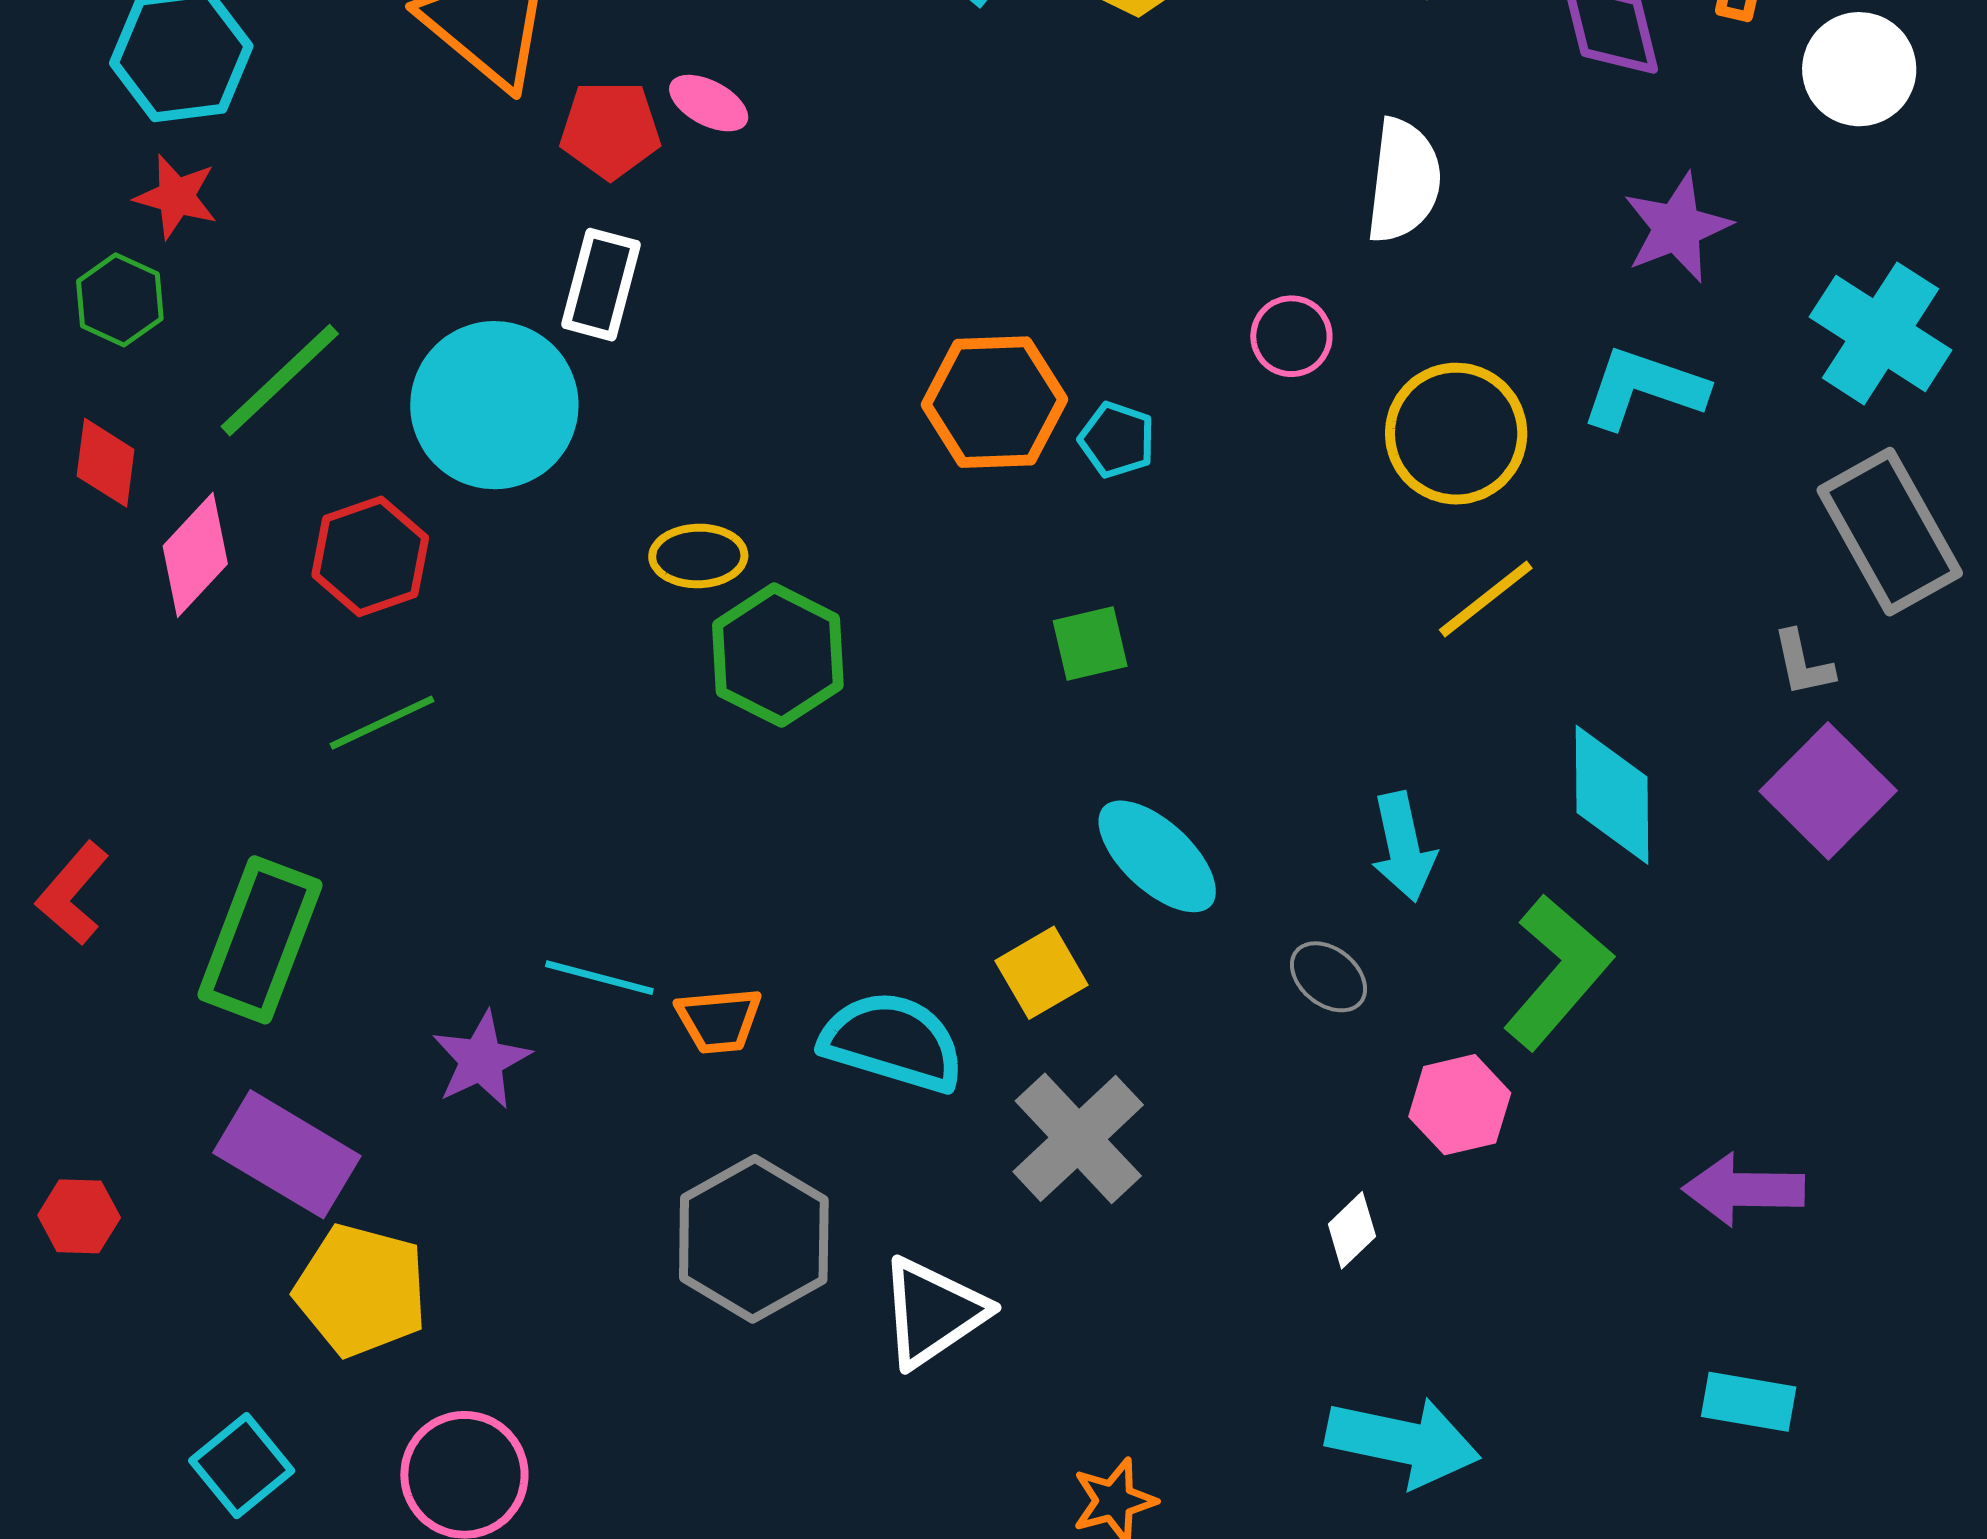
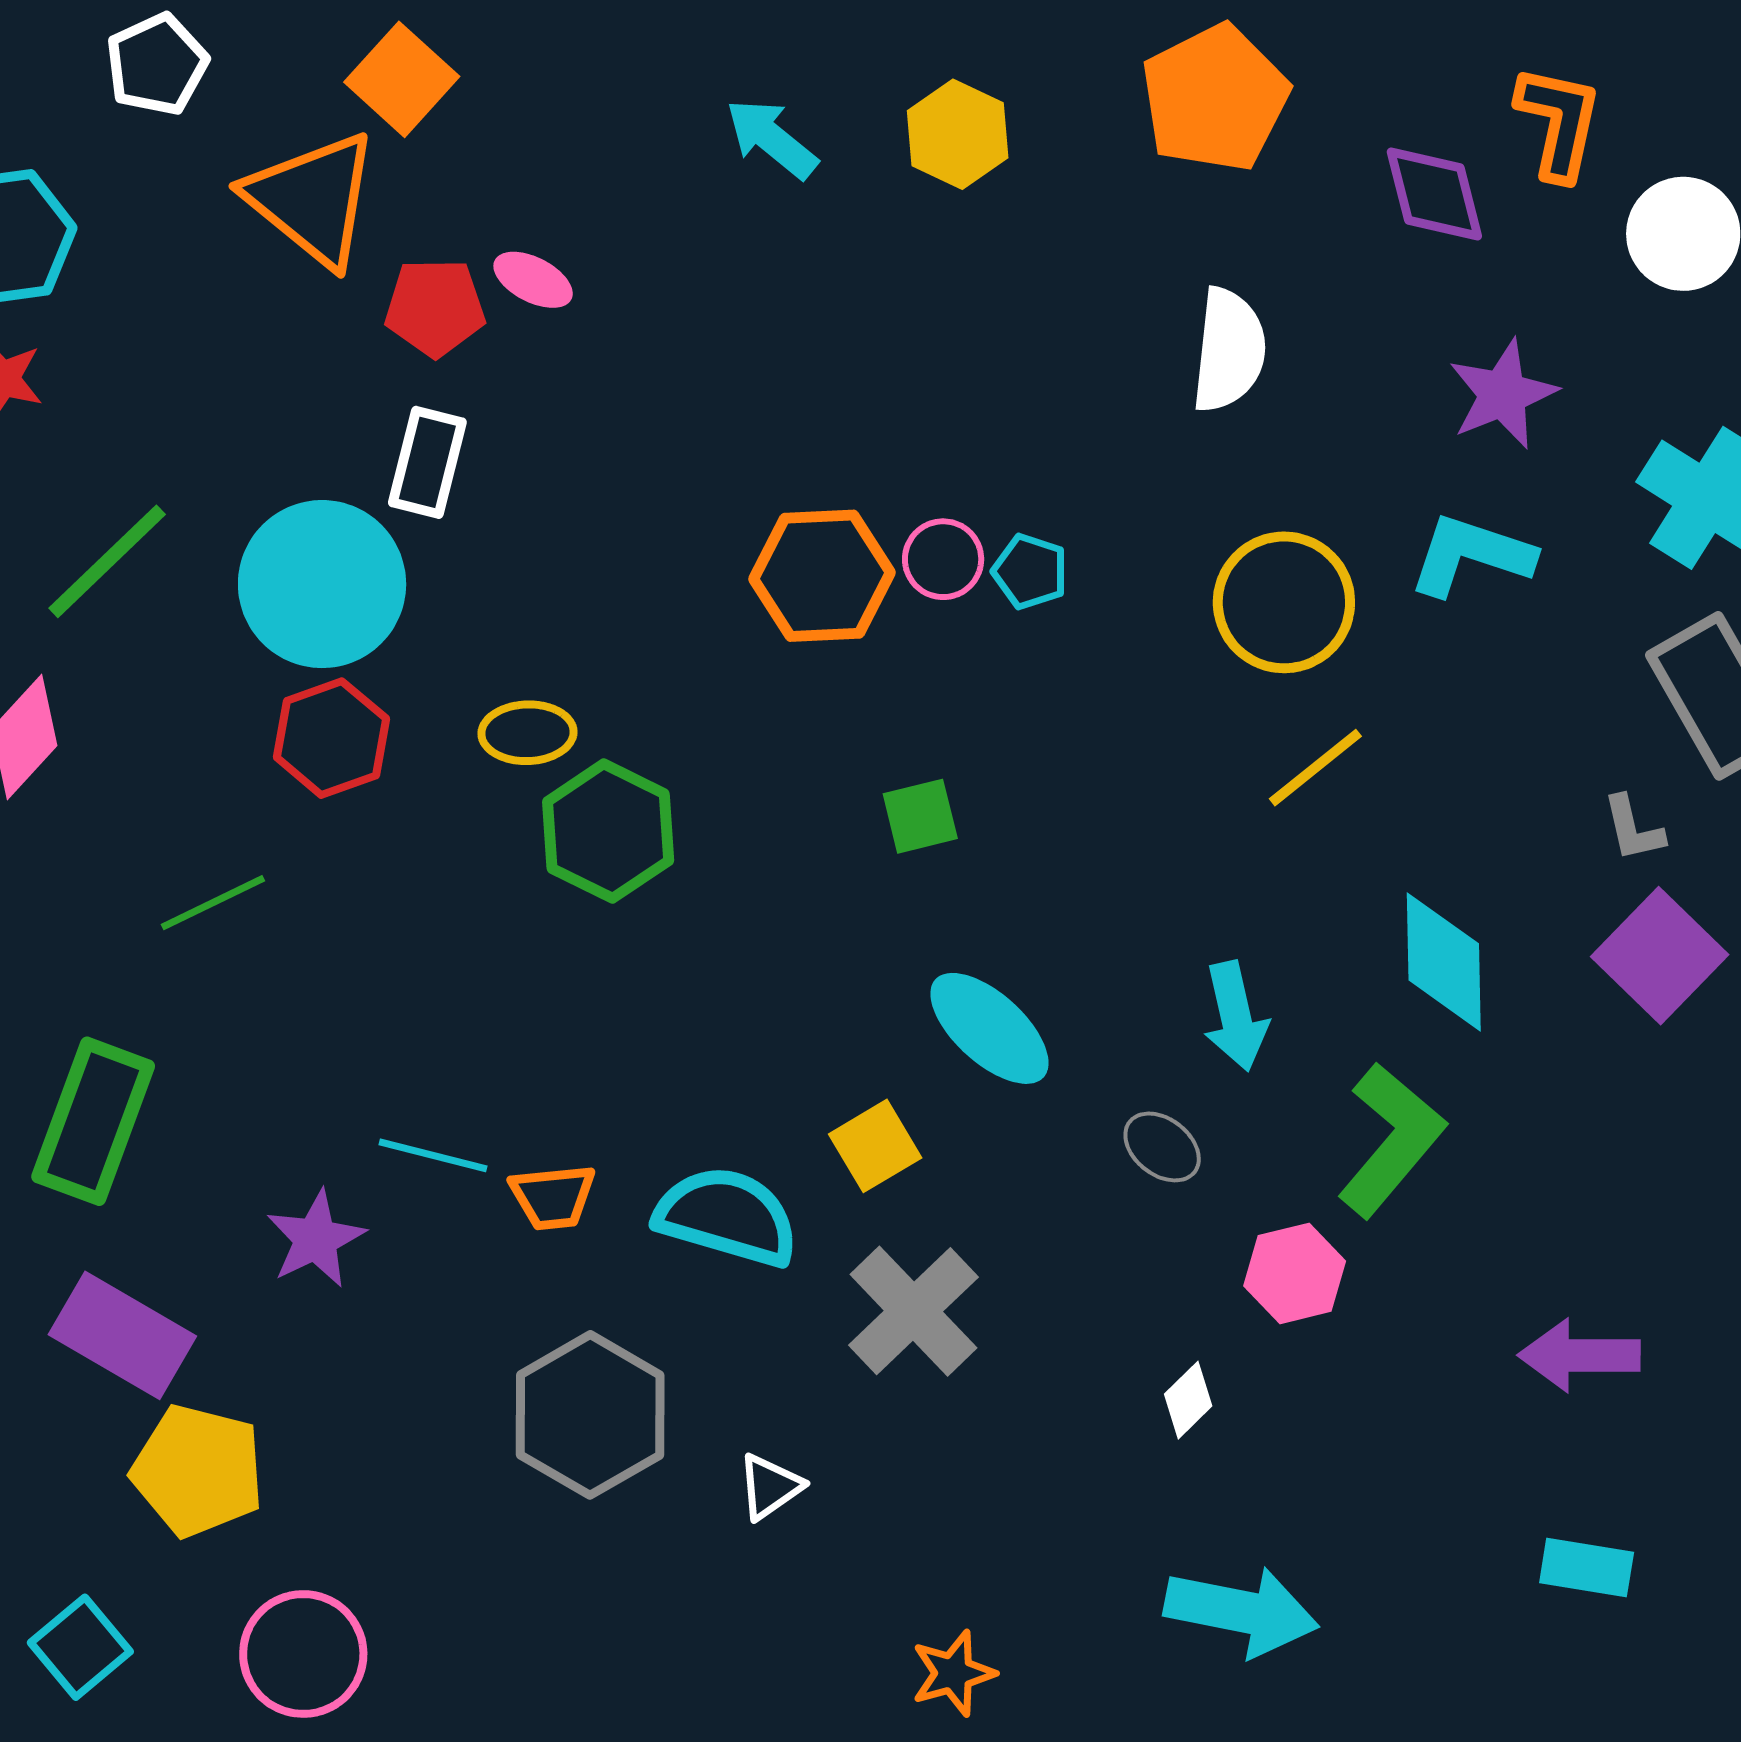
pink circle: (1291, 336) -> (943, 559), moved
cyan pentagon: (1117, 440) -> (1030, 572), moved
red hexagon: (370, 556) -> (331, 738), moved
white triangle: (933, 1312) -> (770, 1487), size x0.6

